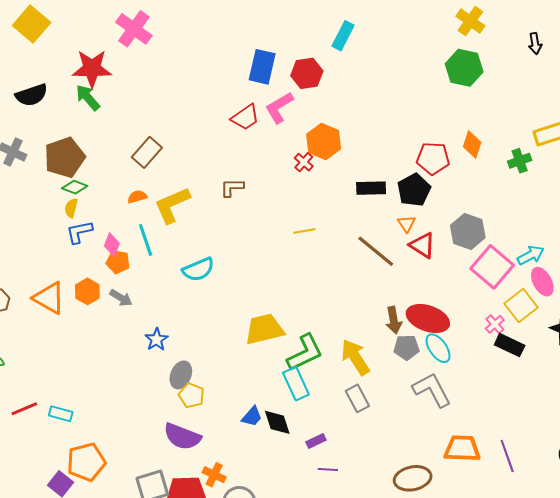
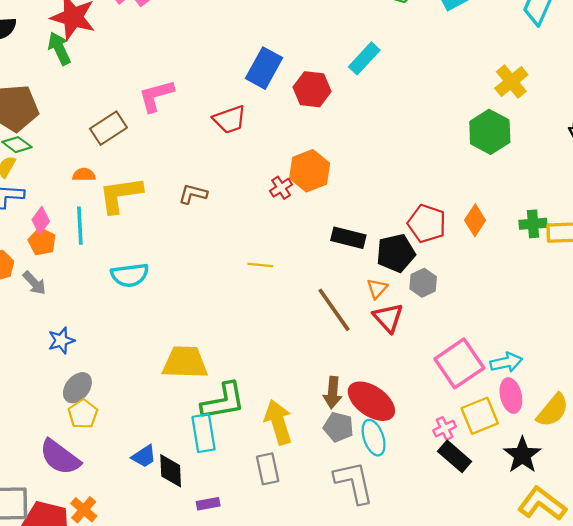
pink L-shape: (279, 107) -> (156, 96), moved
green cross: (520, 161) -> (533, 224), moved
gray hexagon: (468, 231) -> (423, 283), moved, size x0.7

